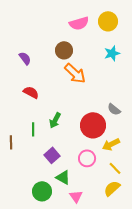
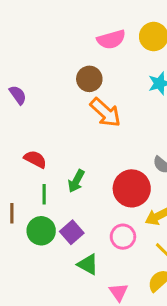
purple semicircle: (25, 58) -> (18, 95), moved
red semicircle: (31, 92) -> (35, 159), moved
green circle: (42, 191) -> (41, 231), moved
pink triangle: (76, 196) -> (119, 292), moved

